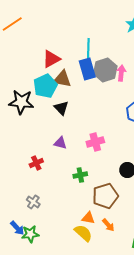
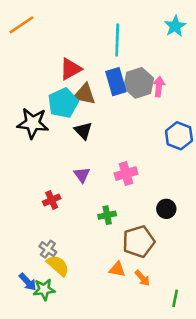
cyan line: (88, 51) -> (117, 40), moved
purple triangle: (60, 143) -> (82, 175), turned 40
yellow semicircle: (83, 233) -> (58, 266), moved

